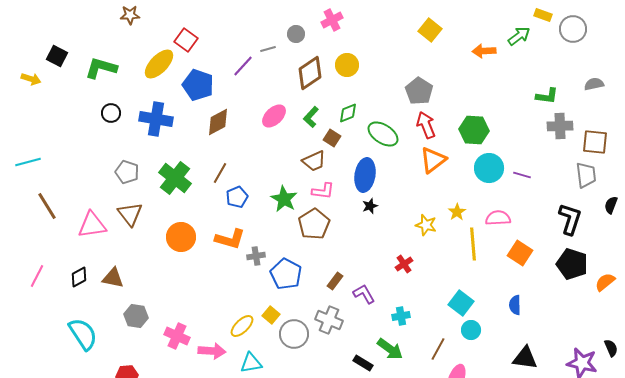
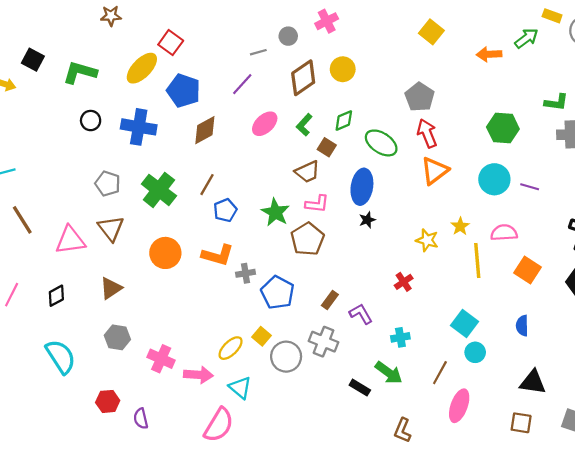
purple line: (243, 66) -> (242, 84), moved
green hexagon: (474, 130) -> (503, 128), moved
brown triangle: (113, 278) -> (111, 288), moved, turned -45
cyan triangle: (251, 363) -> (240, 388), turned 50

